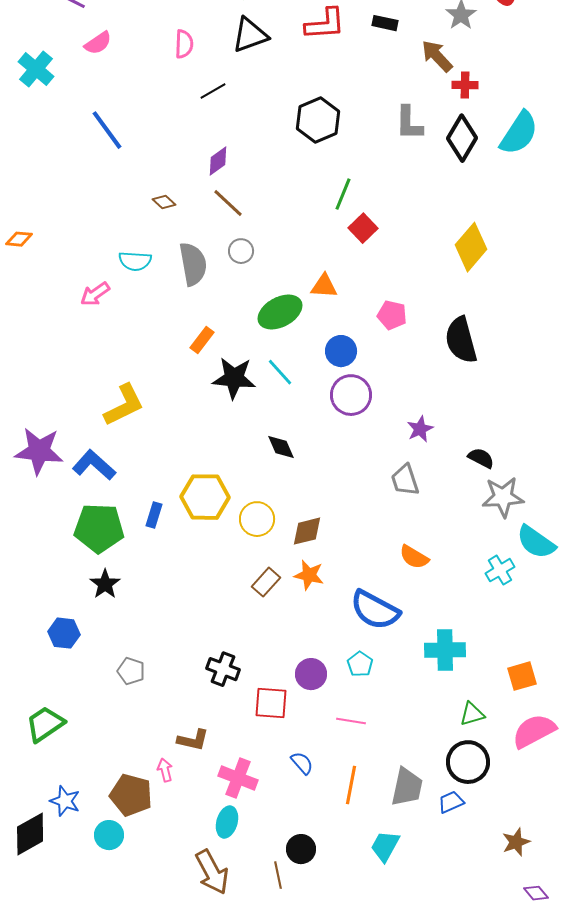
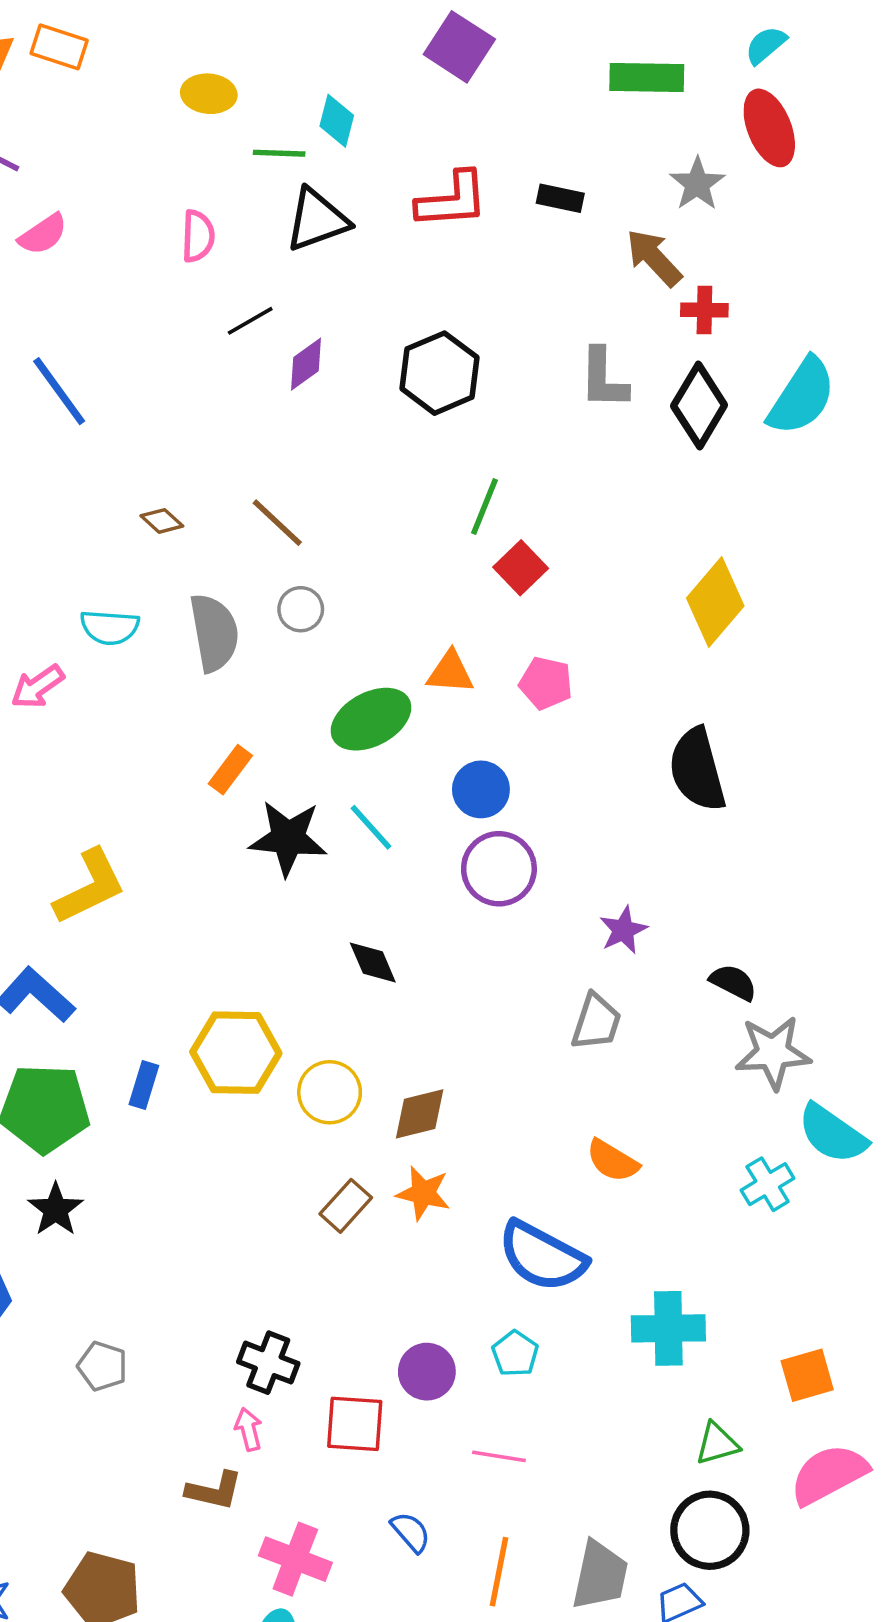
purple diamond: (218, 161) -> (306, 364), moved
pink pentagon: (392, 315) -> (546, 683), moved
gray trapezoid: (405, 480) -> (596, 1022), turned -144
pink arrow: (165, 770) -> (248, 1429), moved

